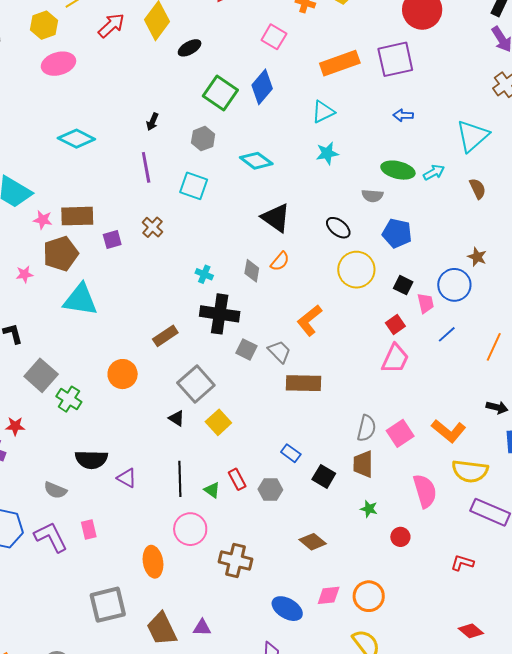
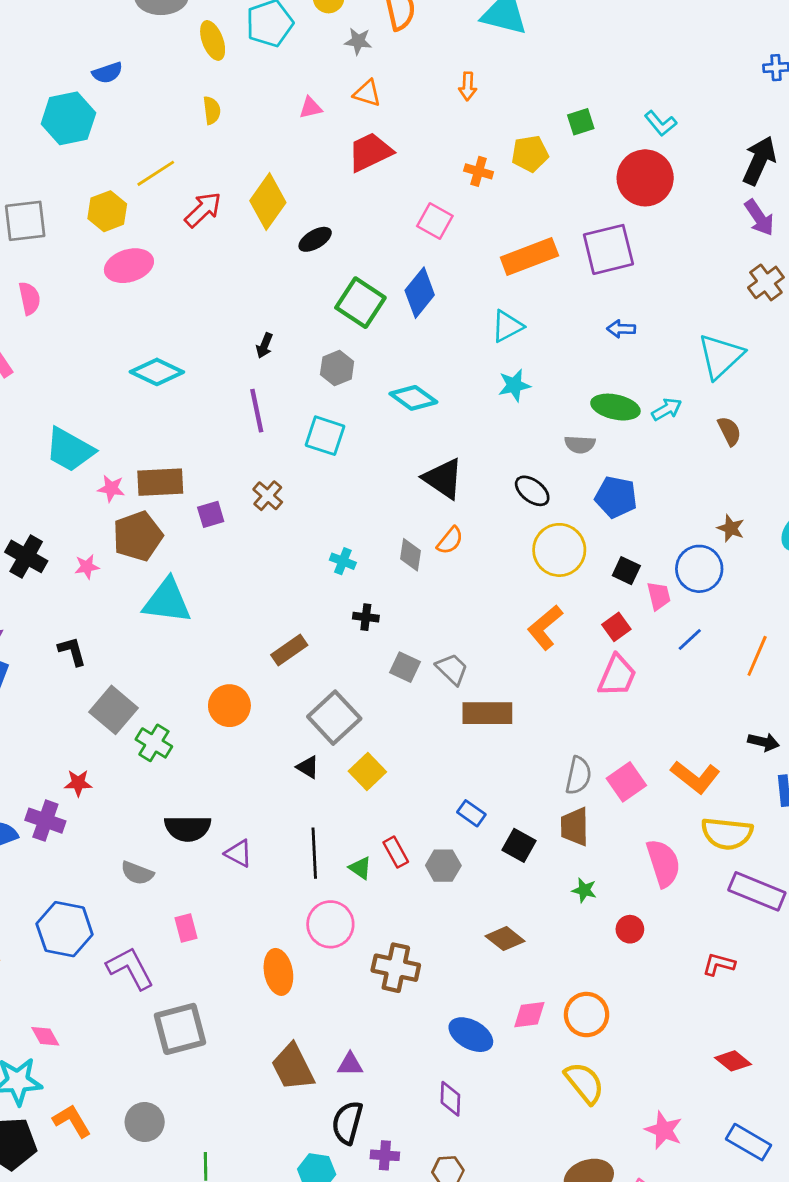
black cross: (220, 314) -> (366, 617), size x0.5
orange L-shape: (309, 320) -> (545, 627), moved
purple L-shape: (51, 537) -> (130, 968), moved
gray square: (108, 605) -> (180, 1029), moved

